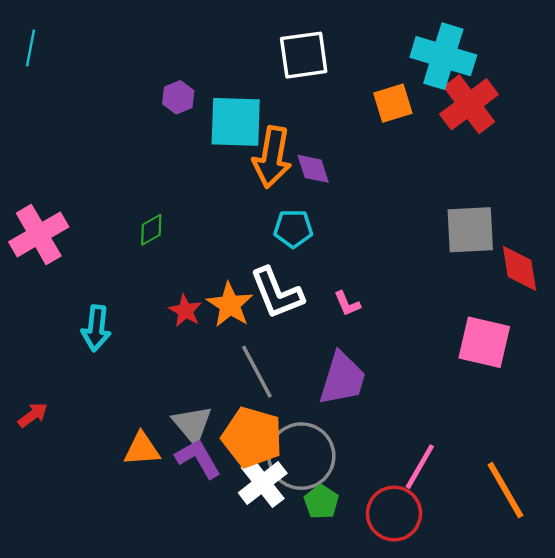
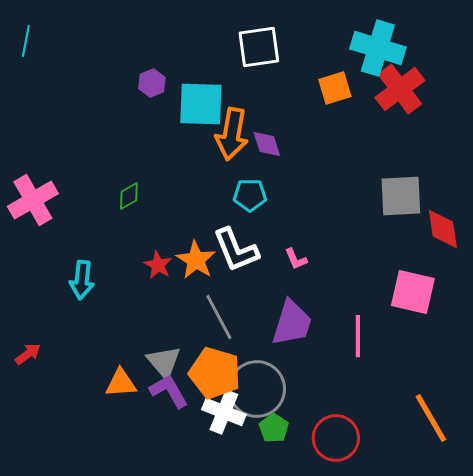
pink line: (420, 467) -> (358, 336), moved, turned -30
white cross: (263, 483) -> (224, 412), turned -30

